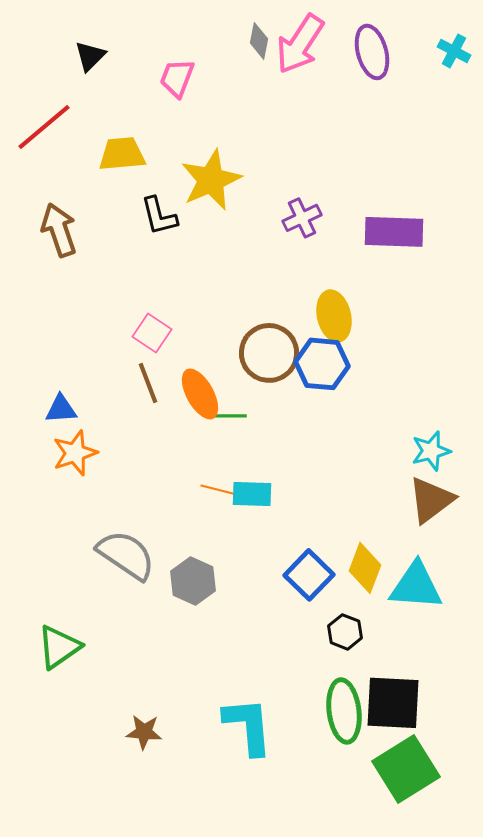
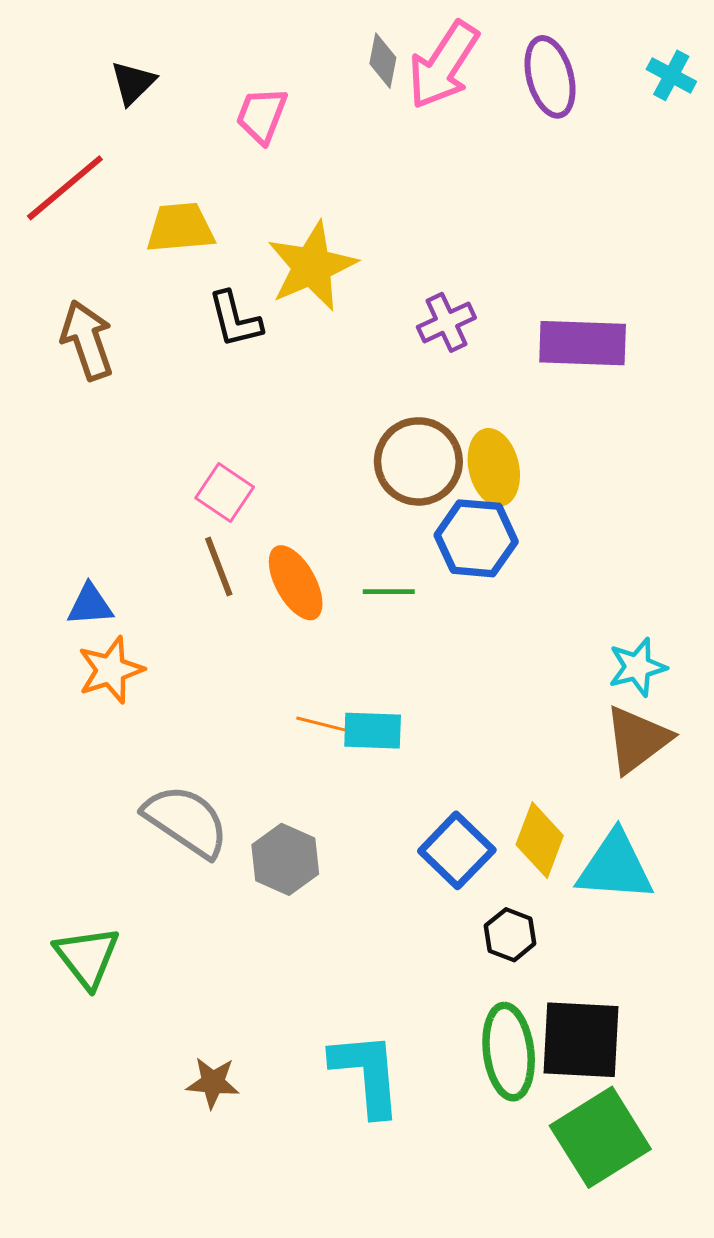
brown circle: (269, 353) -> (418, 461), moved
green line: (229, 416) -> (389, 592), moved
green triangle: (59, 647) -> (87, 957), turned -33

